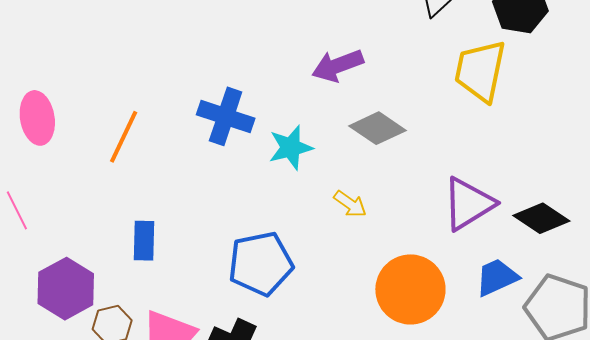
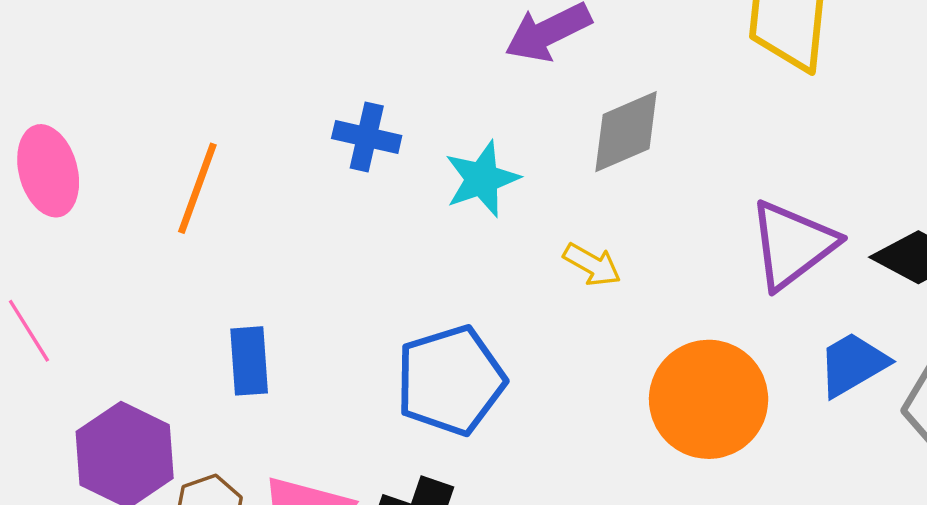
blue cross: (226, 116) -> (367, 137), size x0.7
gray diamond: (378, 128) -> (626, 132), turned -52

